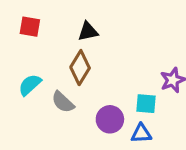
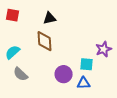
brown diamond: (80, 68) -> (45, 41), turned -35
gray semicircle: (63, 102) -> (21, 74), moved

